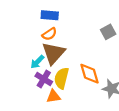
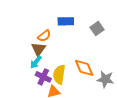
blue rectangle: (50, 15) -> (66, 21), moved
brown triangle: (53, 53) -> (39, 49), moved, size x0.7

